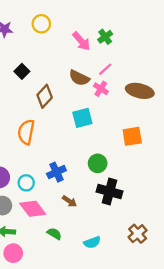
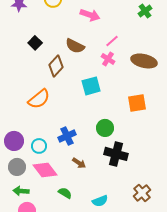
green cross: (105, 37) -> (145, 11), moved
pink arrow: (81, 41) -> (90, 15), turned -30
brown semicircle: (79, 78) -> (75, 46), moved
orange semicircle: (26, 132) -> (39, 99), turned -140

